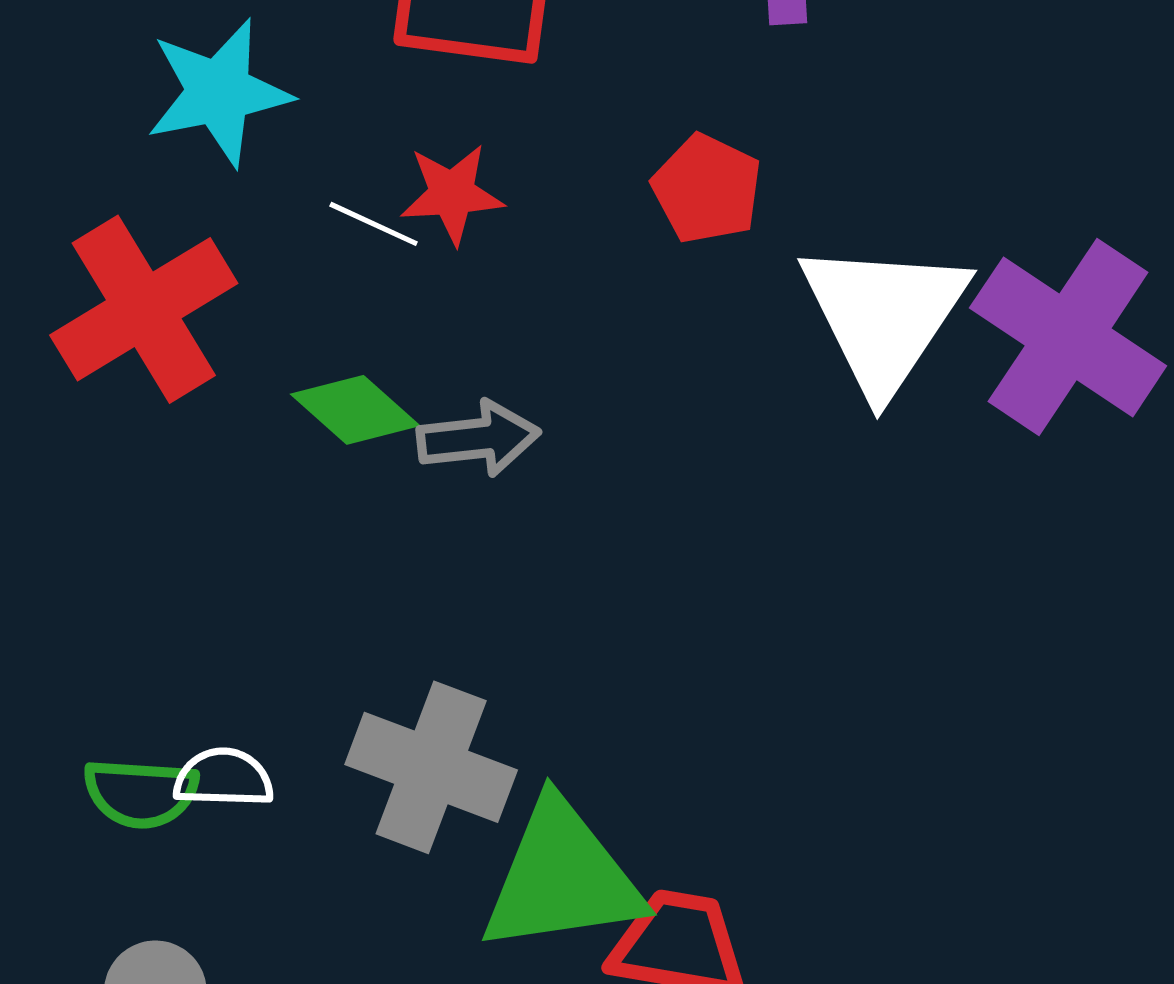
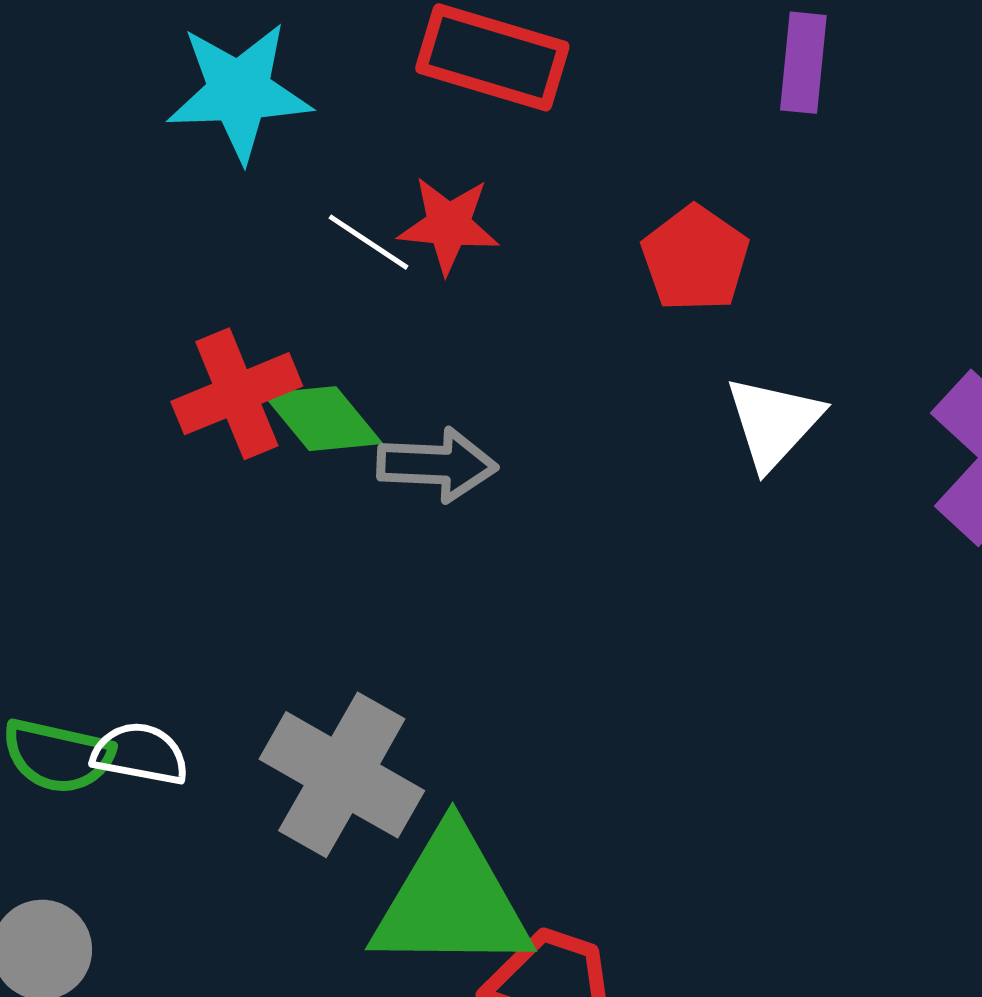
red cross: (144, 309) -> (237, 394), moved, size x0.7
white triangle: (884, 316) -> (774, 422), moved, size x0.6

